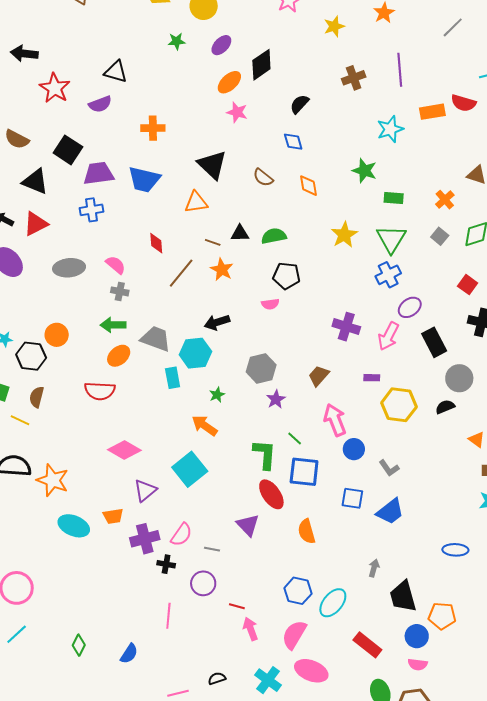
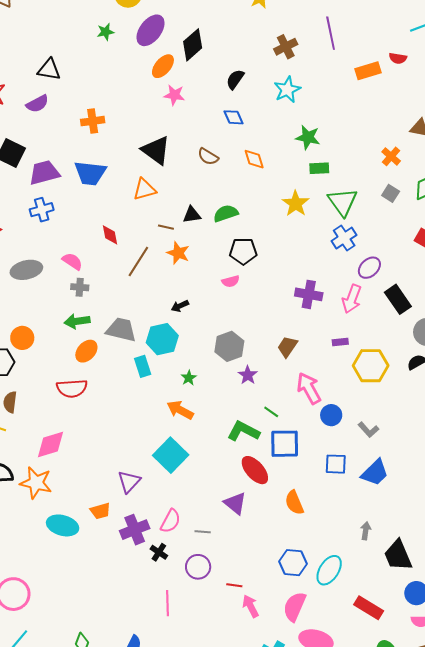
purple ellipse: (221, 45) -> (151, 30), size x1.5
red semicircle: (463, 103) -> (398, 58), size x0.7
cyan star: (390, 129) -> (287, 90), moved
green rectangle: (394, 198) -> (319, 168), moved
black arrow: (217, 322) -> (180, 306), size x0.7
pink diamond: (124, 450) -> (51, 445), moved, turned -40
green L-shape: (265, 454) -> (243, 431), turned -60
black cross: (166, 564) -> (159, 552), turned 30

